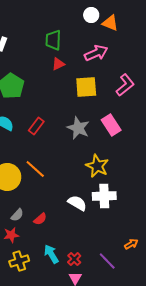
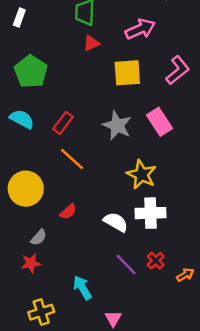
orange line: (35, 169) -> (72, 159), moved
red semicircle: (40, 219) -> (68, 212), moved
red cross: (74, 259) -> (156, 261), moved
yellow cross: (19, 261) -> (41, 312), moved
purple line: (107, 261) -> (126, 264), moved

